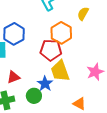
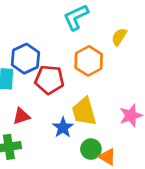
red pentagon: (51, 50) -> (49, 80), moved
green circle: (34, 96) -> (91, 149), moved

